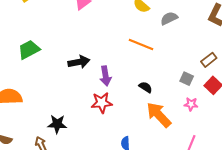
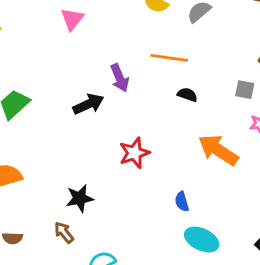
purple arrow: (106, 76) -> (120, 78), moved
black semicircle: (146, 87) -> (187, 95), moved

